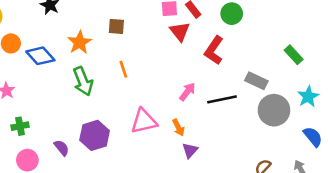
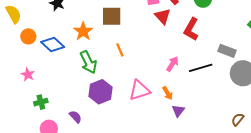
brown square: (116, 26) -> (112, 16), size x1.5
purple hexagon: (95, 135) -> (100, 92), moved

